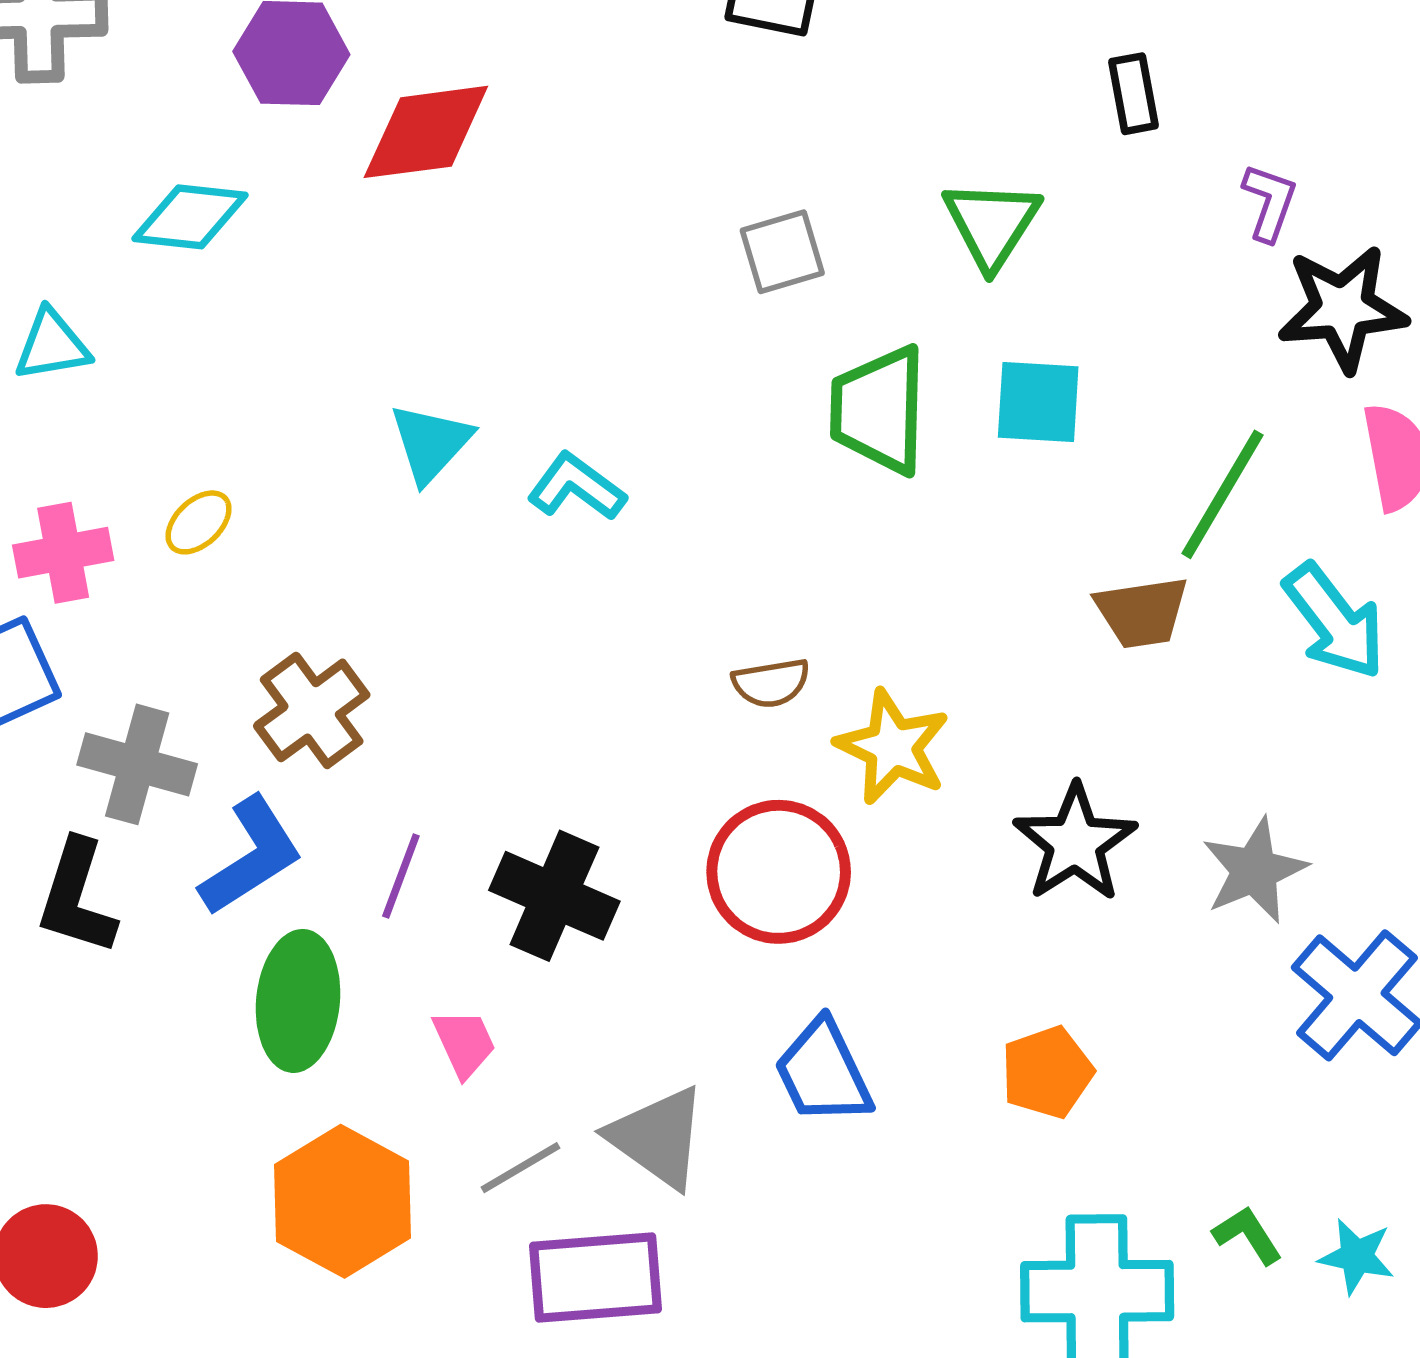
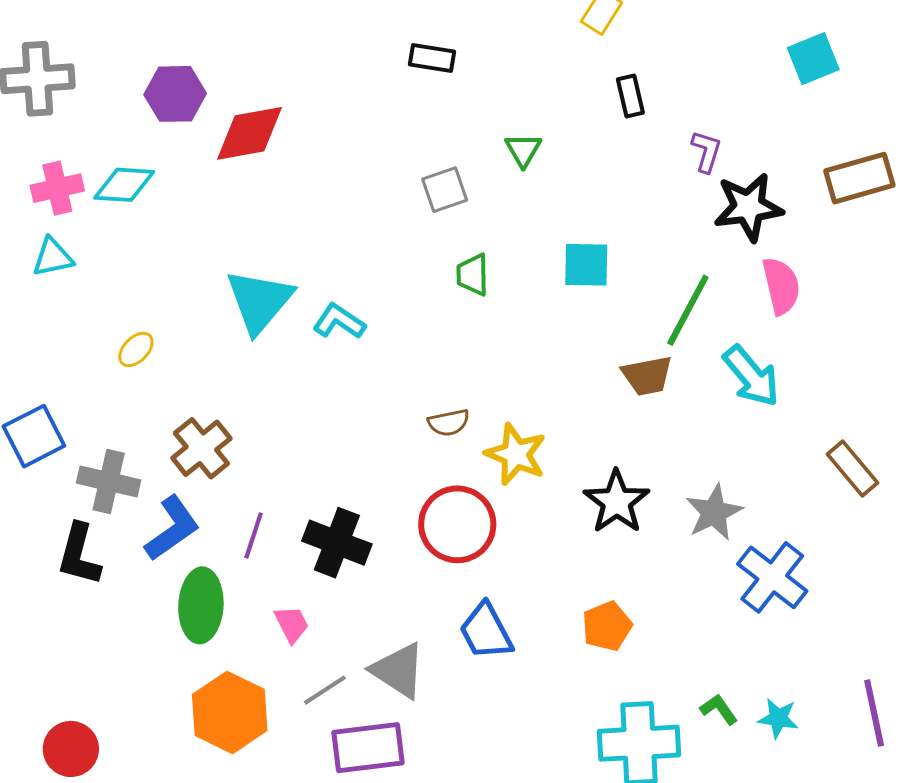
green triangle: (992, 224) -> (523, 150), moved, size x0.7
green trapezoid: (879, 410) -> (473, 275), moved, size x0.6
cyan triangle: (431, 443) -> (259, 301), size x1.5
pink cross: (63, 553) -> (57, 188), moved

